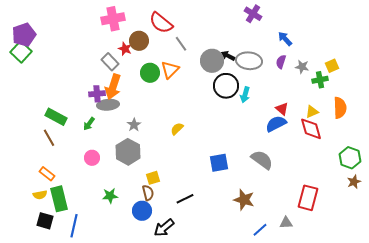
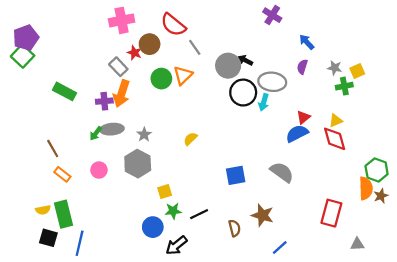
gray ellipse: (249, 61) -> (272, 82), moved
gray star: (302, 67) -> (335, 68), moved
gray ellipse: (108, 105) -> (112, 129), moved
orange semicircle: (340, 108) -> (366, 188), moved
red triangle: (282, 109) -> (303, 117), turned 40
green rectangle: (56, 117) -> (65, 91), moved
orange rectangle: (47, 174) -> (62, 174), moved
brown semicircle: (148, 193) -> (235, 228), moved
green star: (110, 196) -> (173, 211), moved
gray triangle: (286, 223) -> (357, 244), moved

